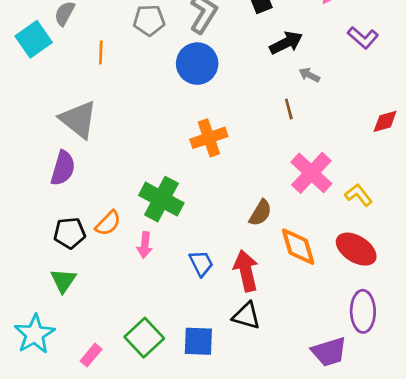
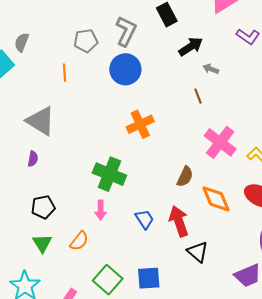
orange line: (101, 52) -> (64, 73), moved
purple semicircle: (63, 168) -> (33, 159), size x0.6
orange semicircle: (108, 223) -> (79, 241), moved
black triangle: (246, 316) -> (198, 252), moved, turned 30

